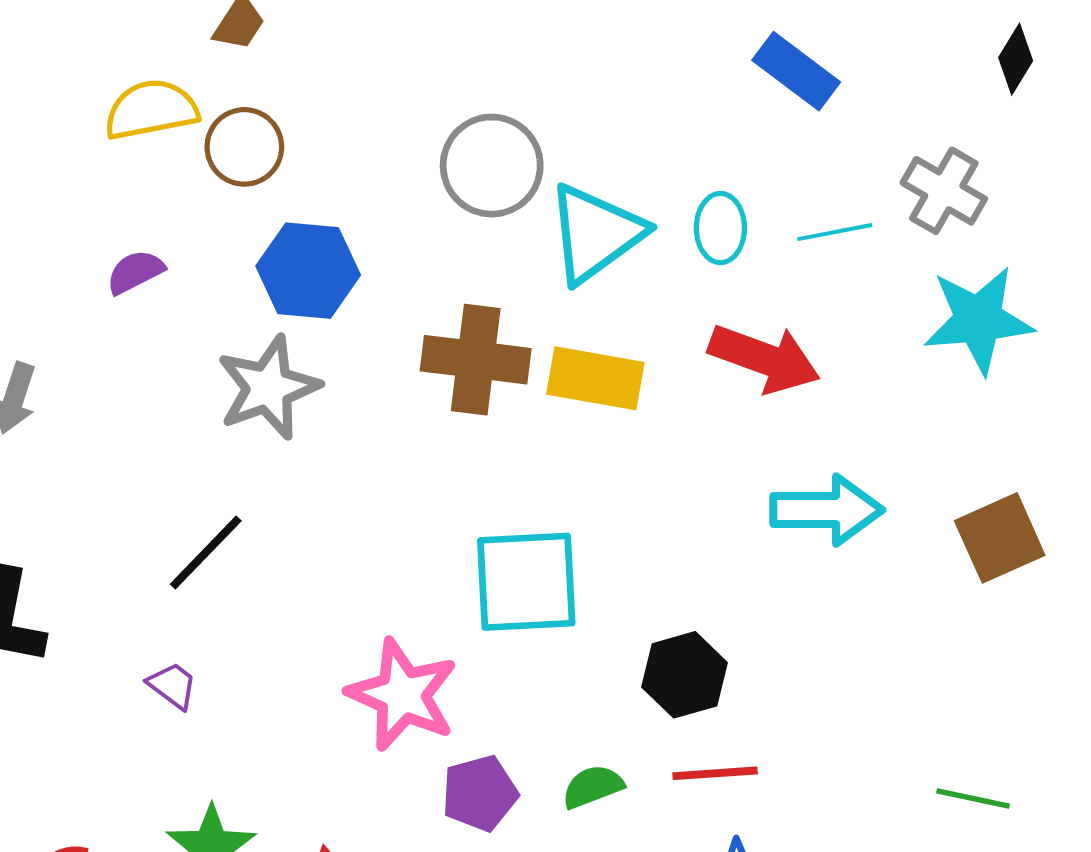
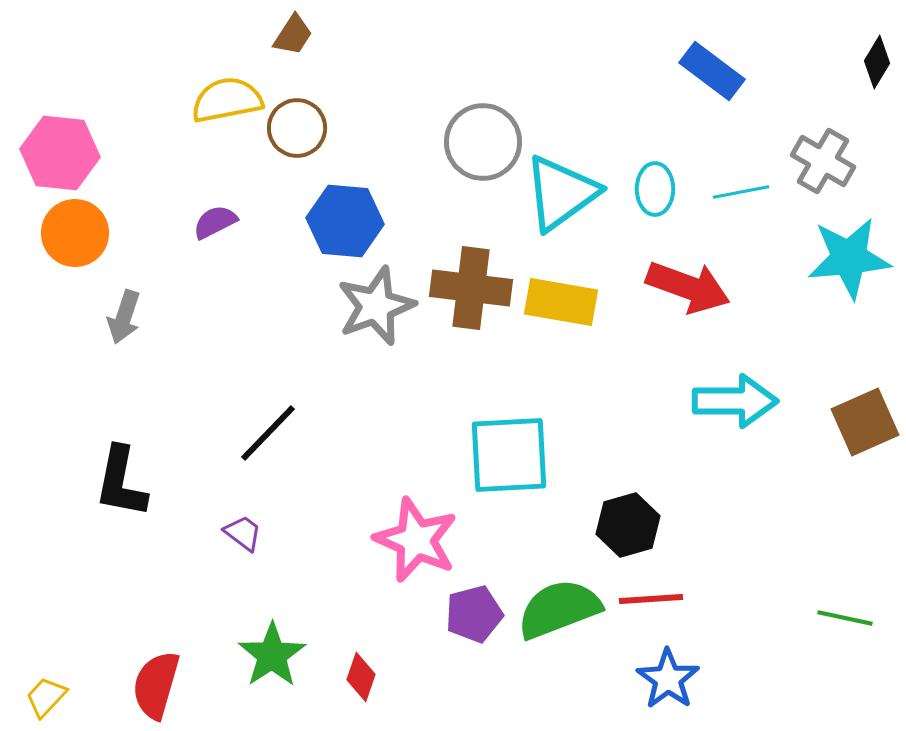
gray star: (268, 388) -> (376, 306), moved
green semicircle: (593, 787) -> (559, 609), size x1.8

